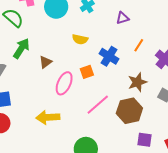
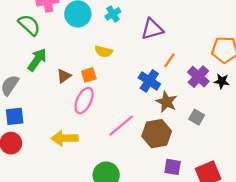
purple triangle: (123, 18) -> (152, 29), size x1.5
blue cross: (109, 56) -> (149, 81), moved
orange square: (87, 72) -> (89, 75), moved
brown star: (137, 82) -> (167, 102), turned -30

